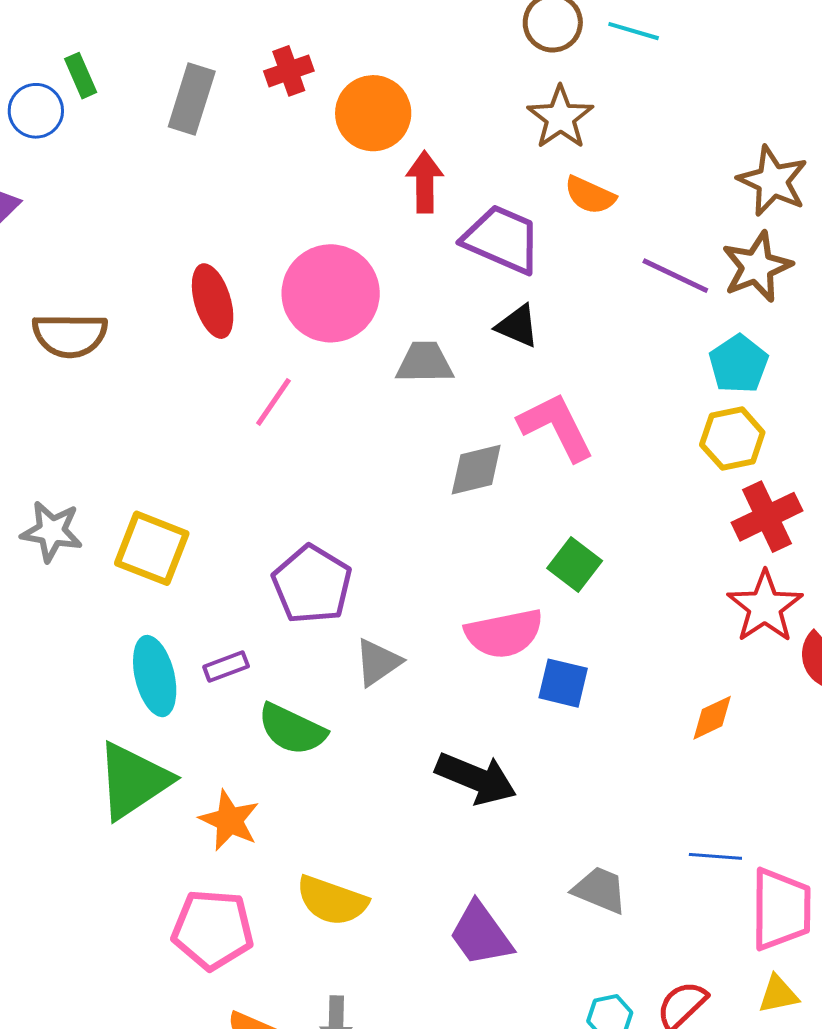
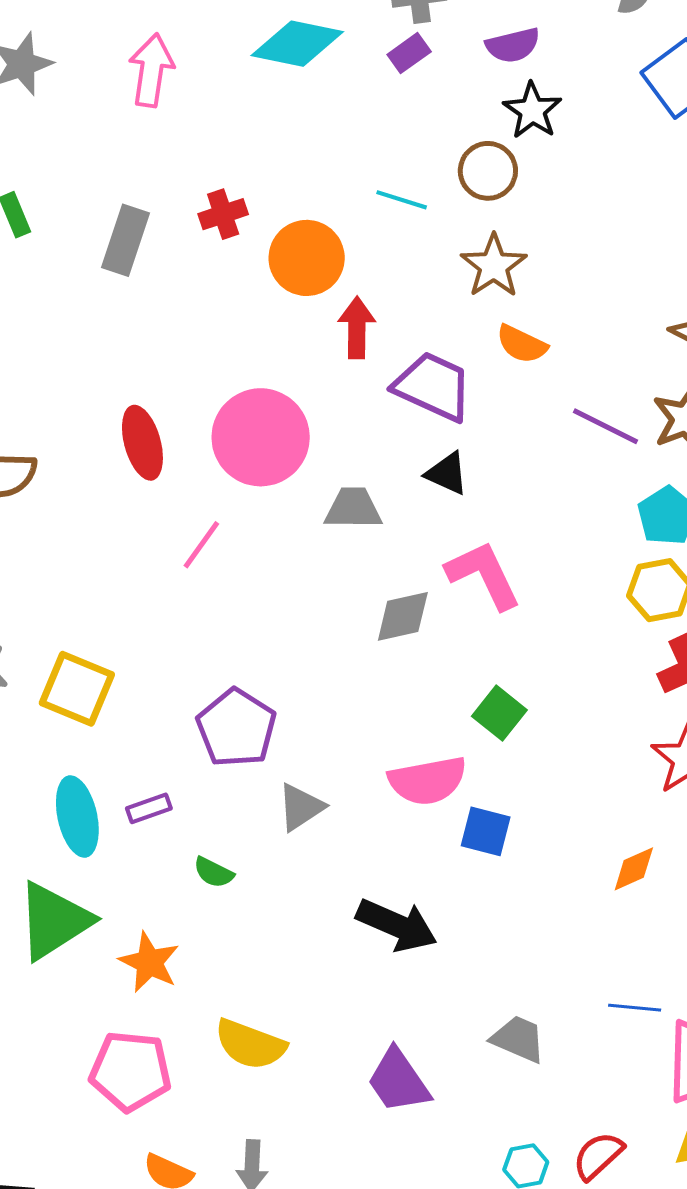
cyan line: (634, 31) -> (402, 200), moved
green semicircle: (292, 729) -> (214, 872), size x0.6

